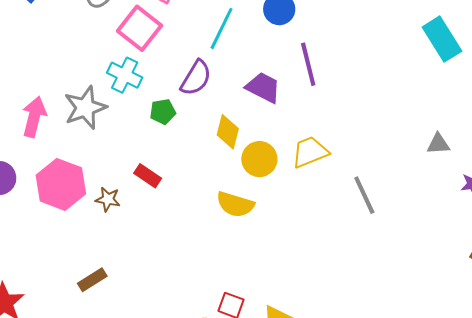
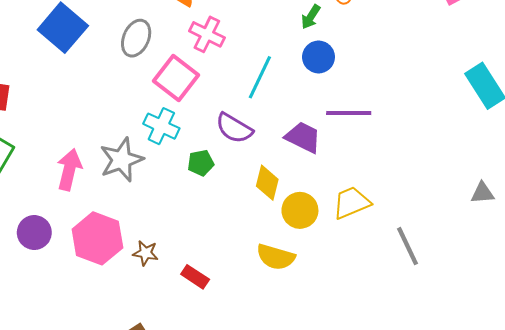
purple line: (308, 64) -> (349, 113), turned -75
purple semicircle: (196, 78) -> (234, 128), turned 90
red rectangle: (148, 176) -> (195, 277), moved

